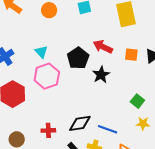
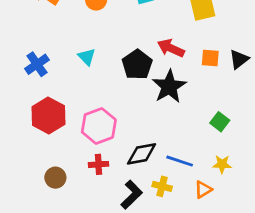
black star: (101, 75) -> (169, 86), size x1.4
pink hexagon: (47, 76) -> (99, 126), moved
yellow star: (143, 123) -> (222, 164), moved

